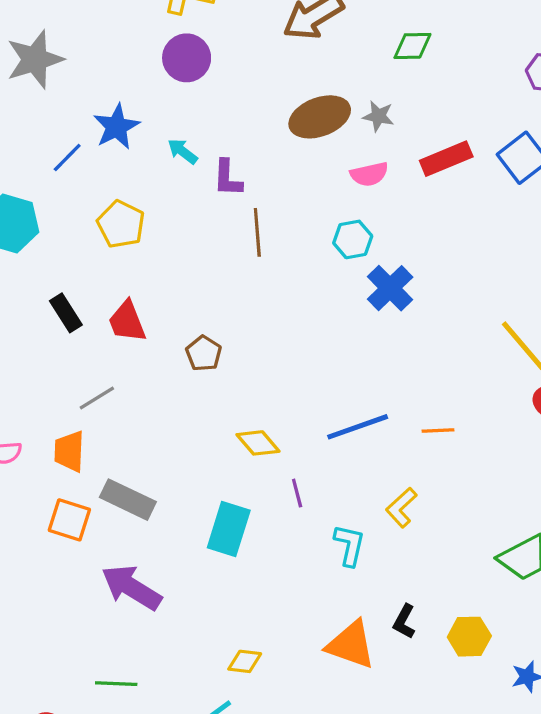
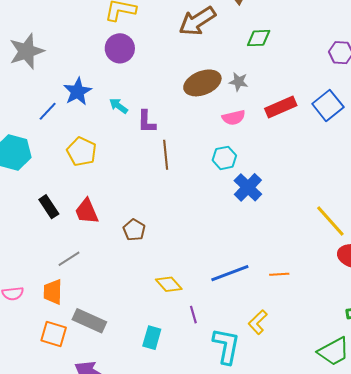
cyan rectangle: (229, 529) -> (152, 338), size x0.7
cyan L-shape: (349, 545) -> (226, 346), size x1.4

